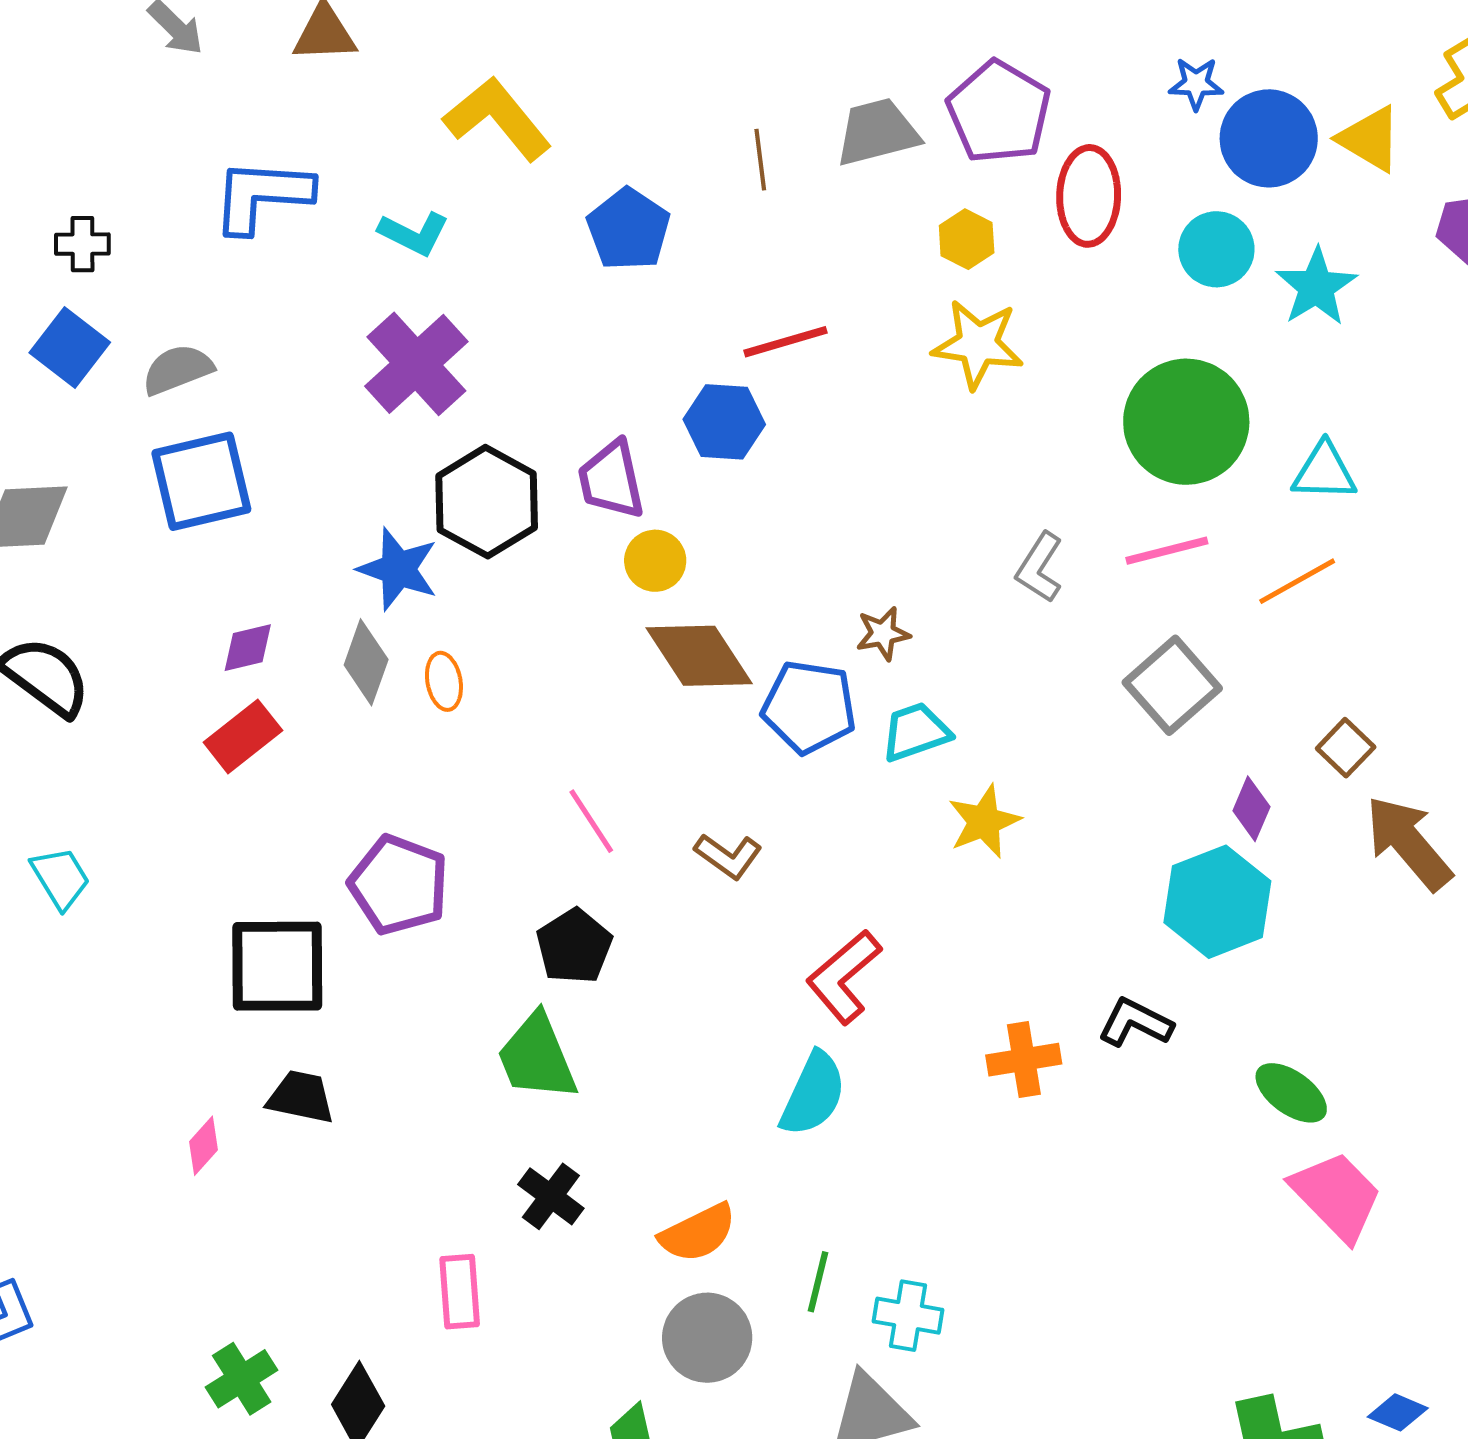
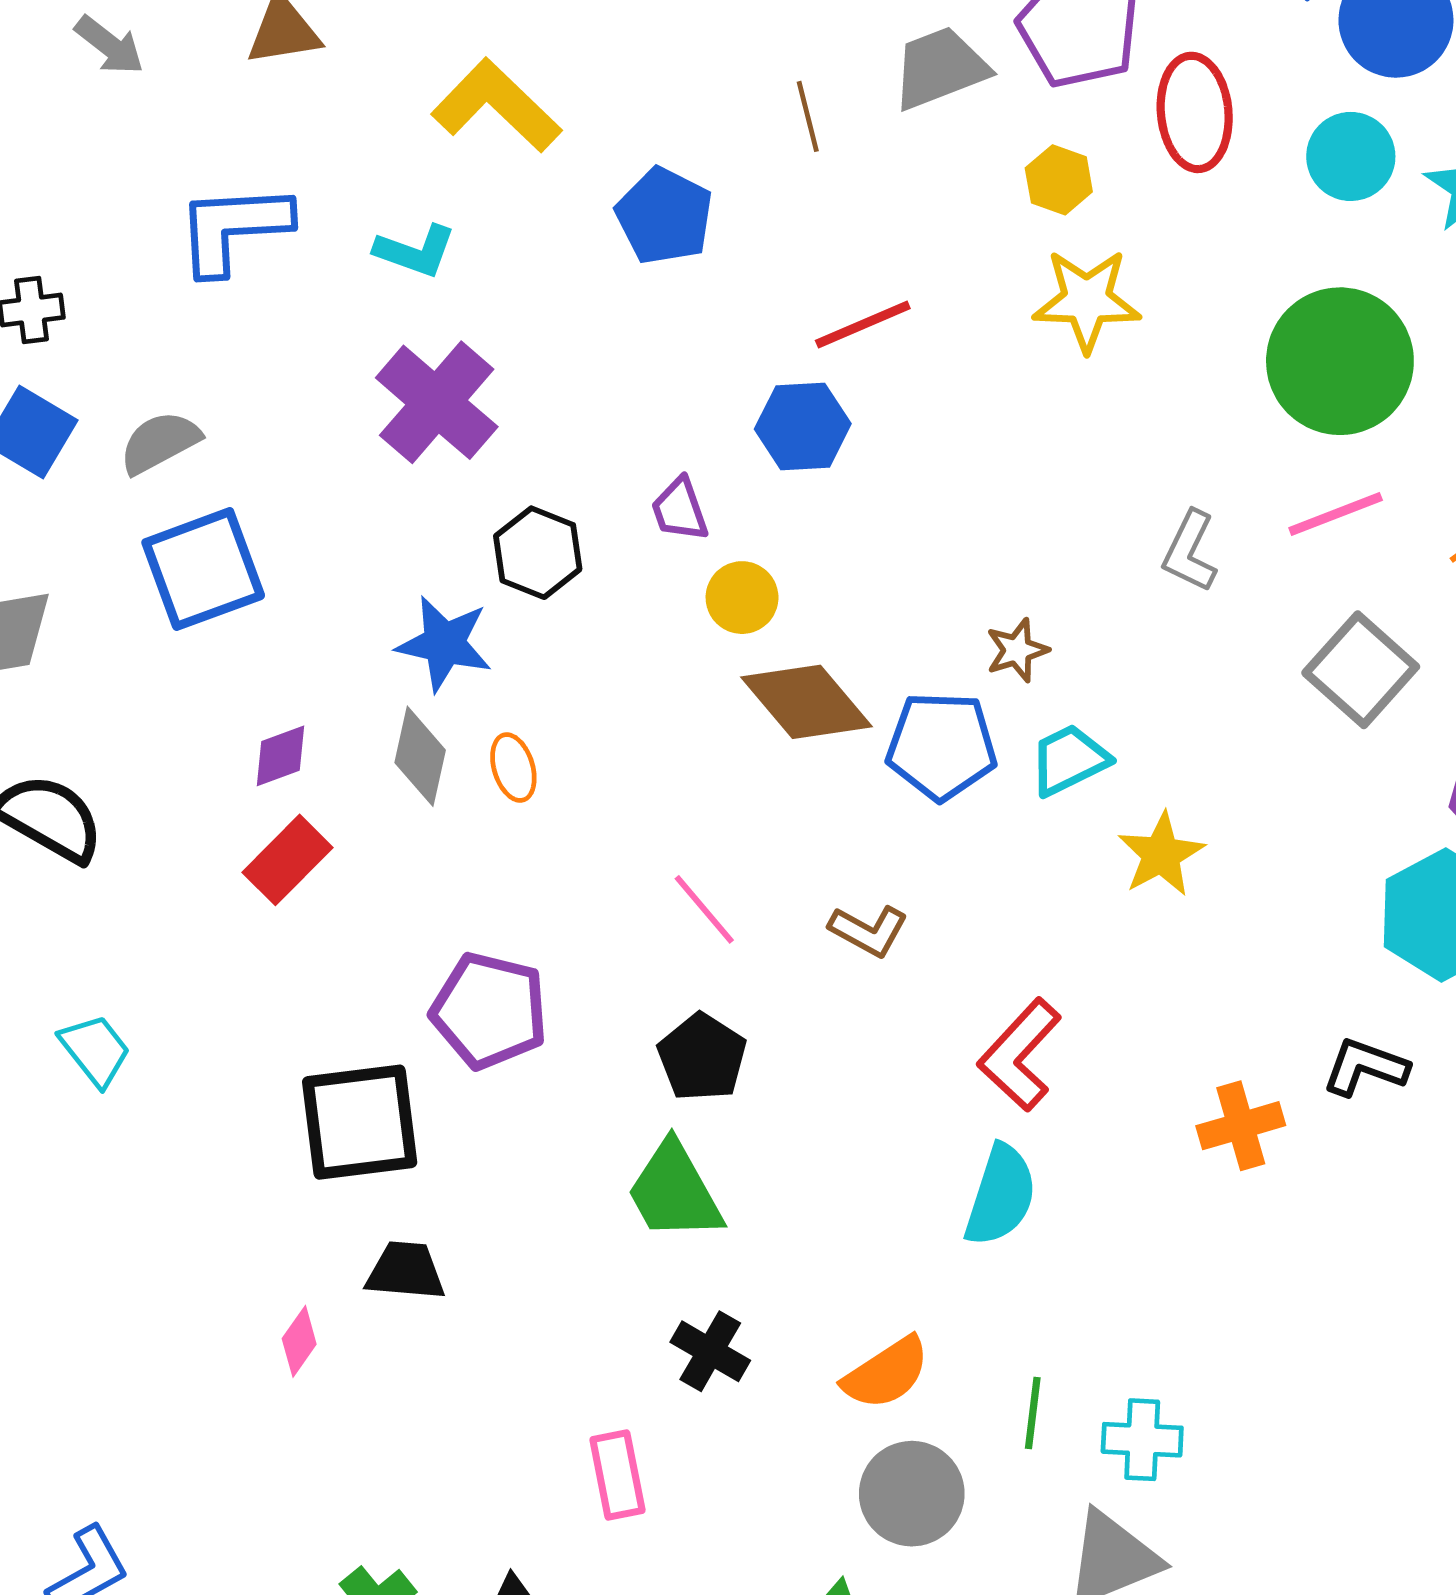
purple trapezoid: (611, 480) -> (680, 510), size x0.7
black hexagon: (487, 502) -> (538, 553), size x0.7

